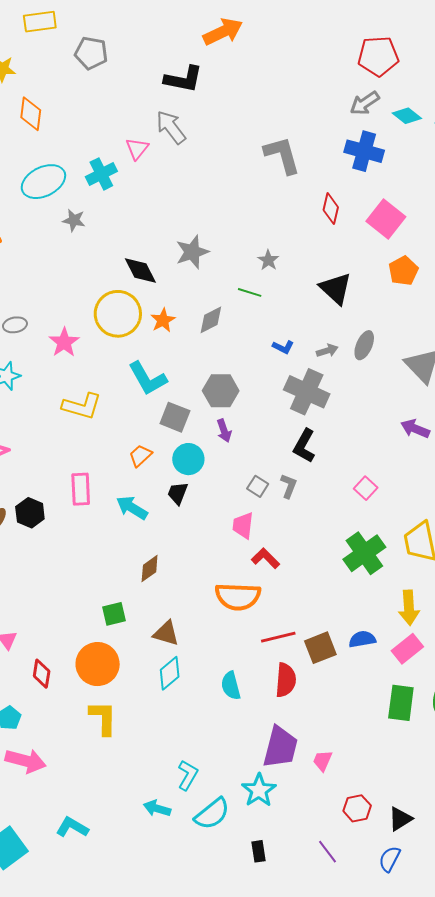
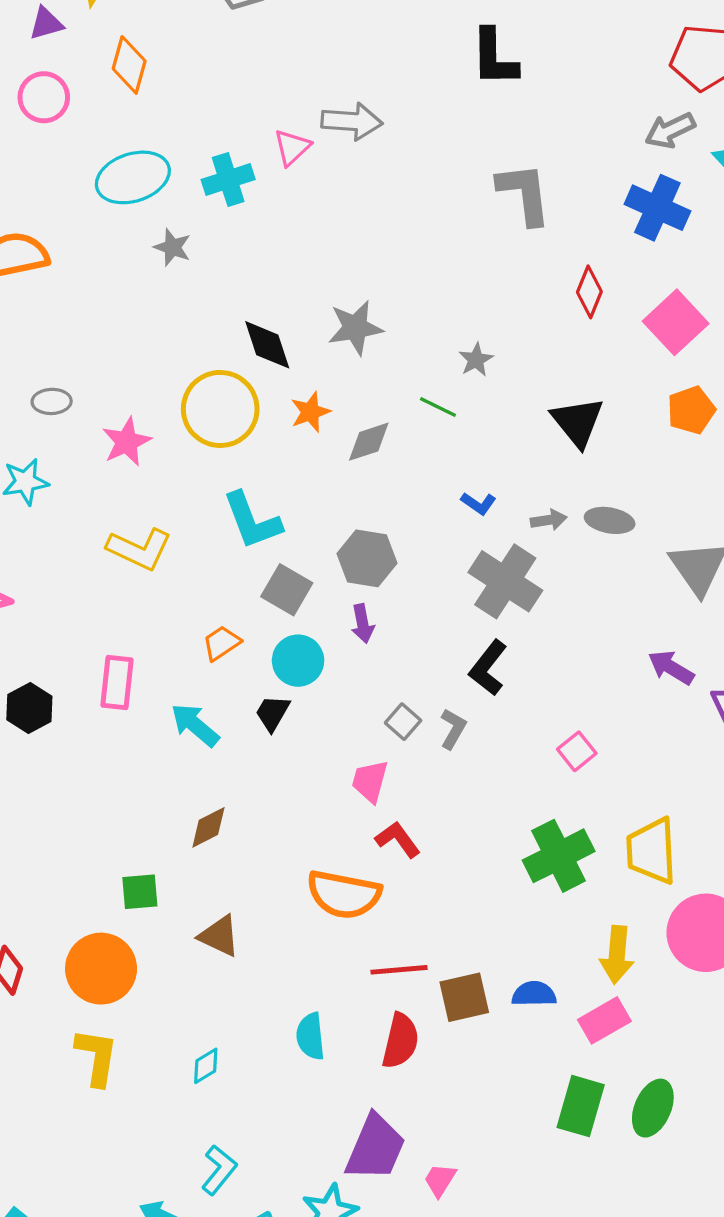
black L-shape: (183, 79) -> (494, 58), moved, turned 69
gray arrow: (171, 127) -> (352, 121), turned 123
orange star: (163, 320) -> (310, 412), moved
gray ellipse: (364, 345) -> (610, 520), turned 68
cyan diamond: (170, 673) -> (206, 1066), moved, size x0.7

